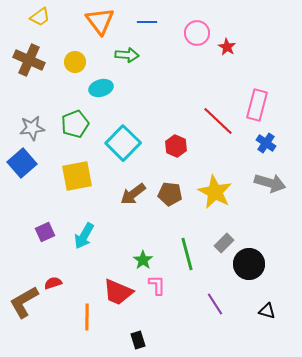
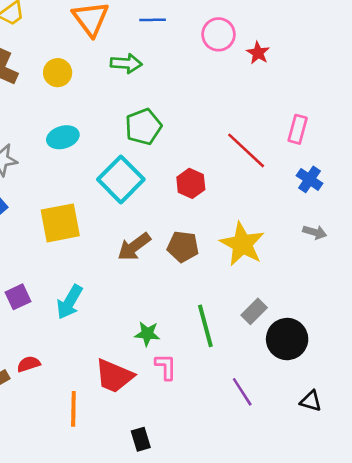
cyan ellipse: (101, 88) -> (63, 137), moved
pink rectangle: (257, 105) -> (298, 129), size x0.7
green pentagon: (75, 124) -> (143, 127), moved
gray arrow: (270, 183) -> (315, 232), size x0.6
green star: (143, 260) -> (147, 334), turned -30

